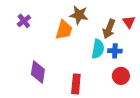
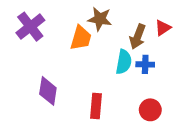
purple cross: (24, 21) -> (30, 27), size x1.6
red triangle: (129, 22) -> (163, 28), turned 32
red circle: (121, 76) -> (150, 110), moved

